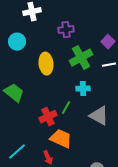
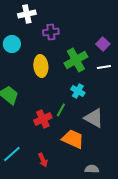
purple cross: (66, 30) -> (51, 32), moved
cyan cross: (83, 89) -> (78, 91), turned 32
orange trapezoid: (61, 139) -> (73, 139), moved

